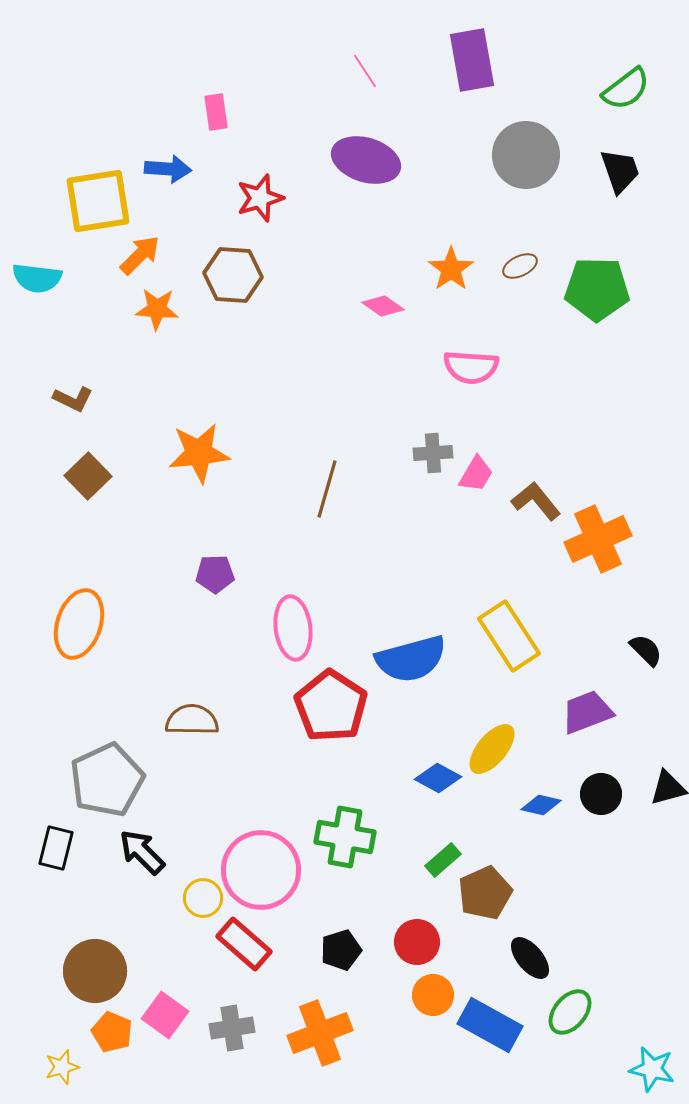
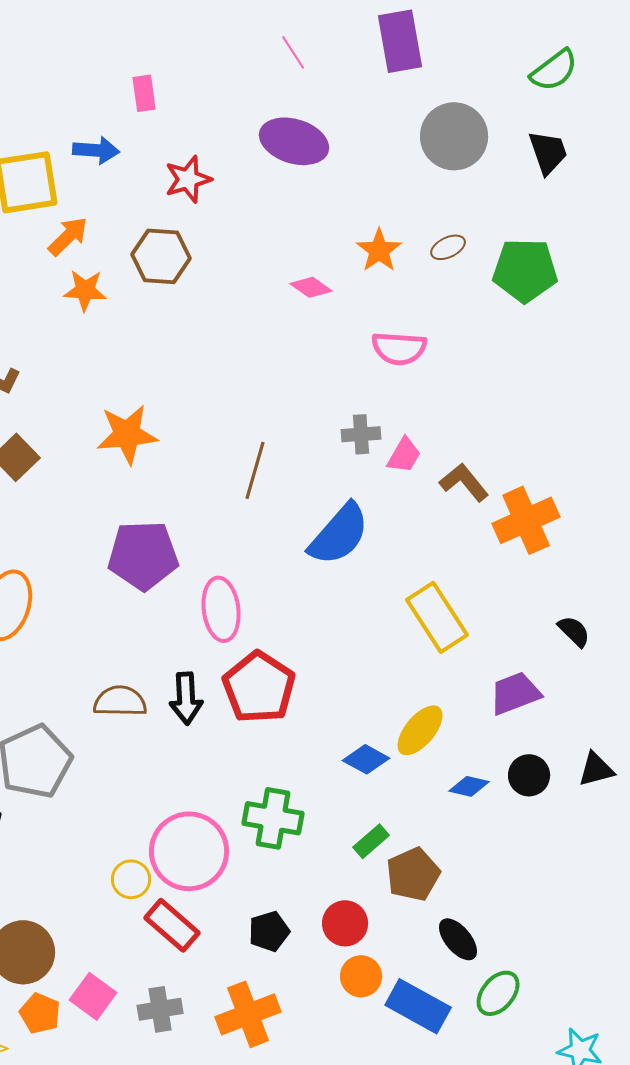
purple pentagon: (215, 574) -> (143, 555), size x1.8
blue semicircle: (411, 659) -> (339, 534), moved, turned -34
black arrow: (142, 852) -> (186, 698), moved, turned -138

